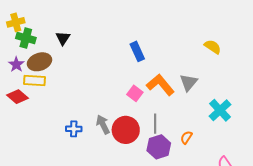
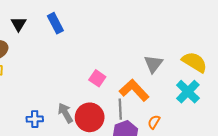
yellow semicircle: (213, 47) -> (194, 62), moved, size x1.4
blue rectangle: (137, 51) -> (55, 23), moved
orange L-shape: (160, 85) -> (134, 90), moved

